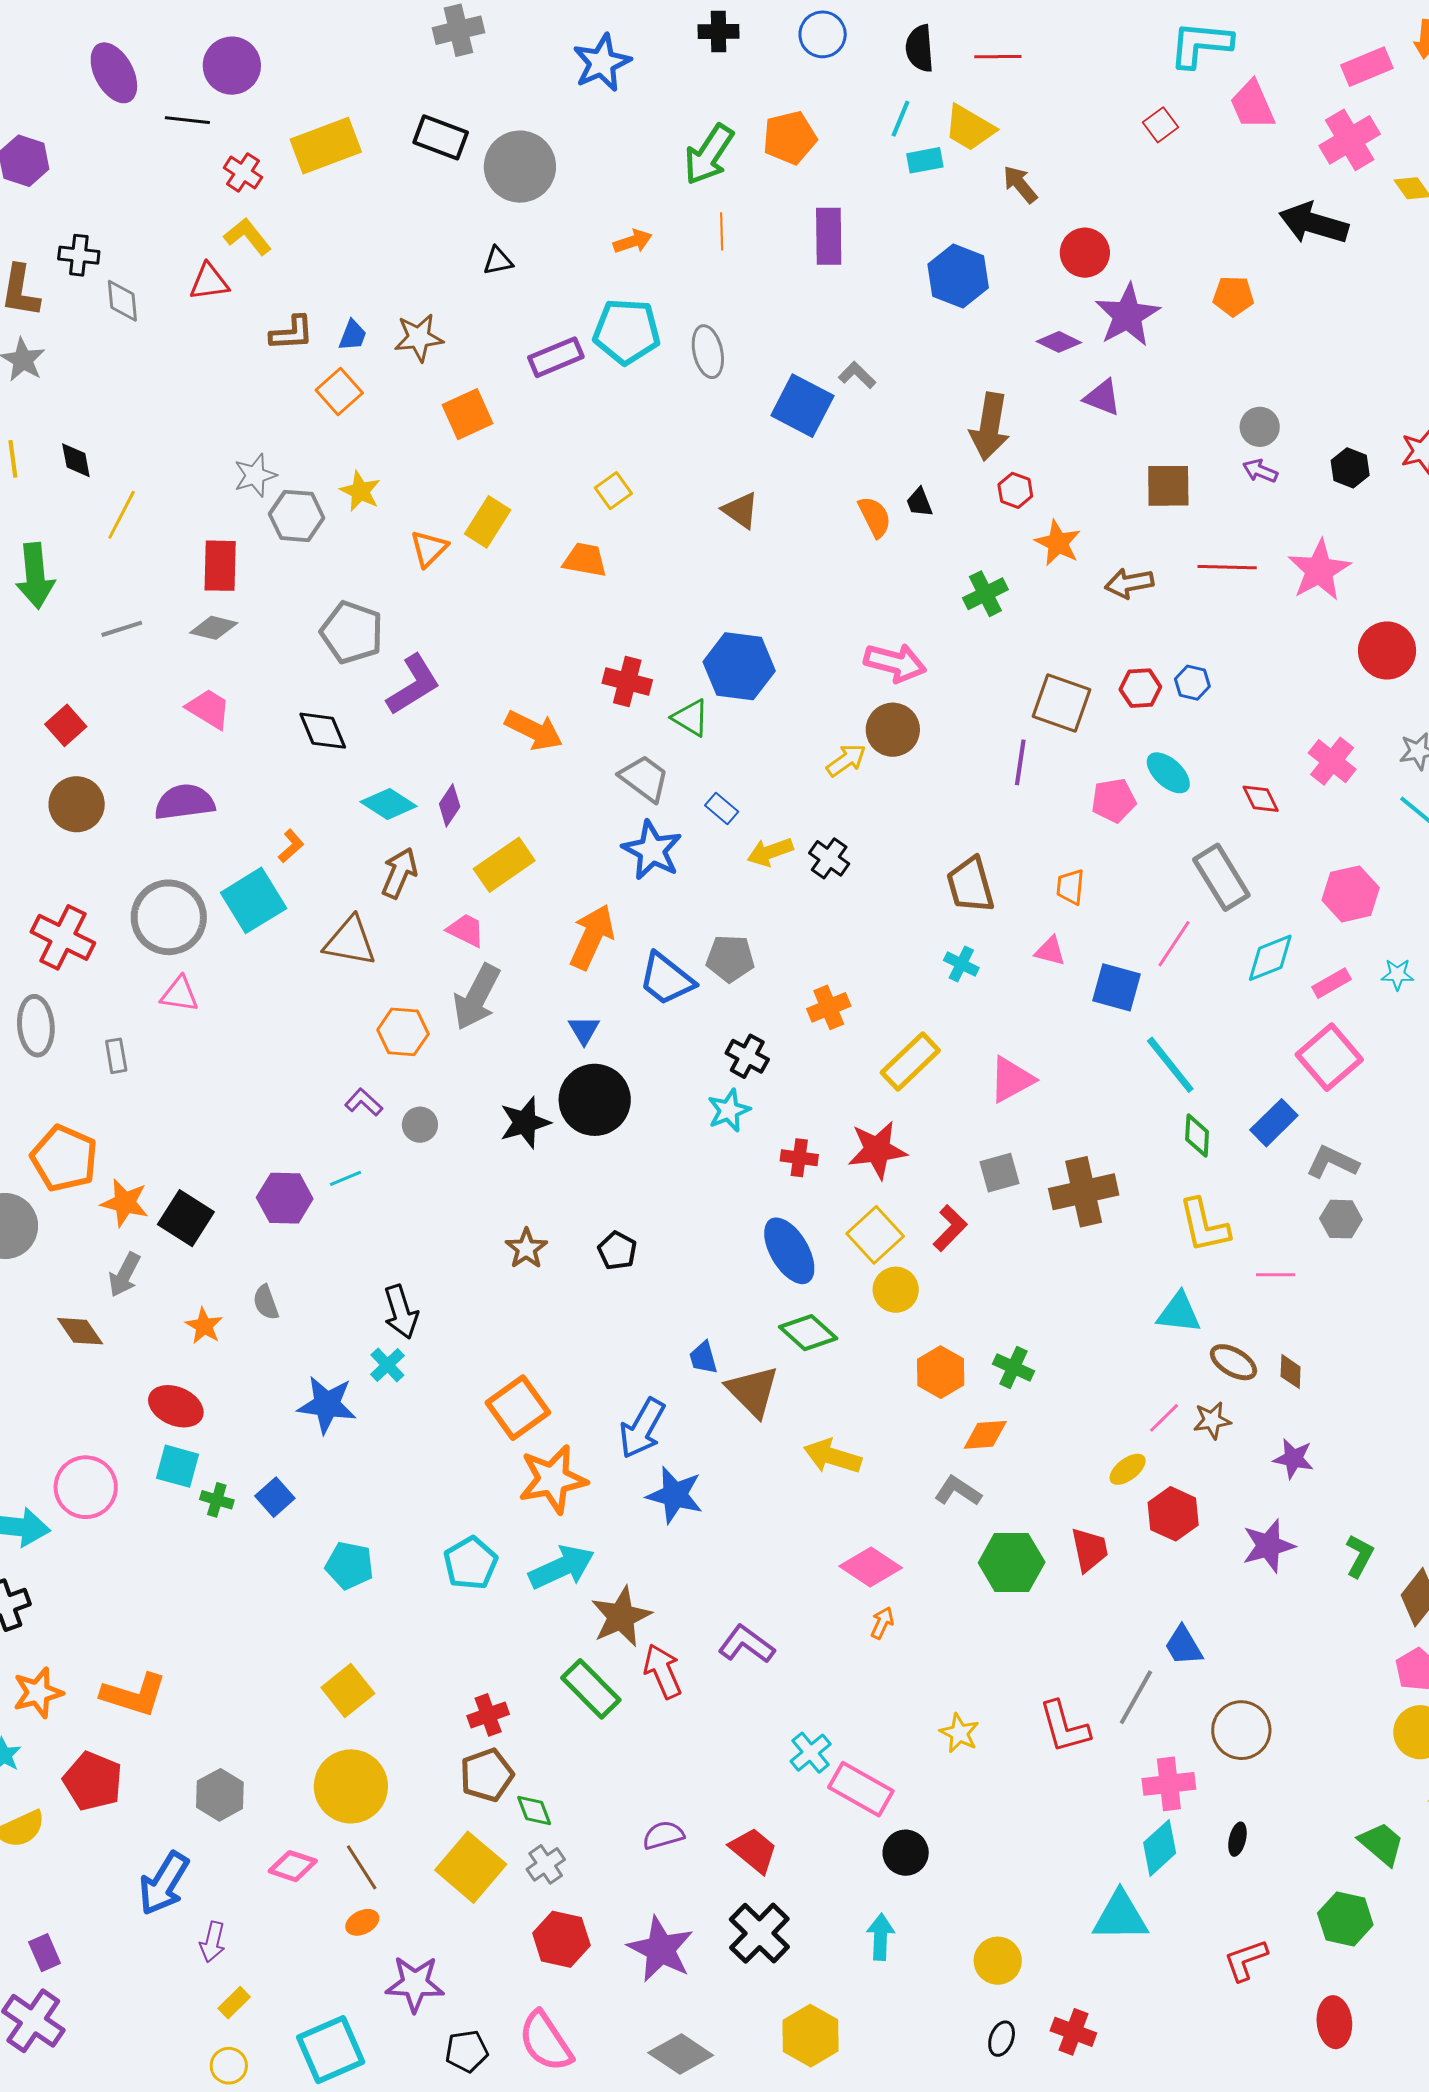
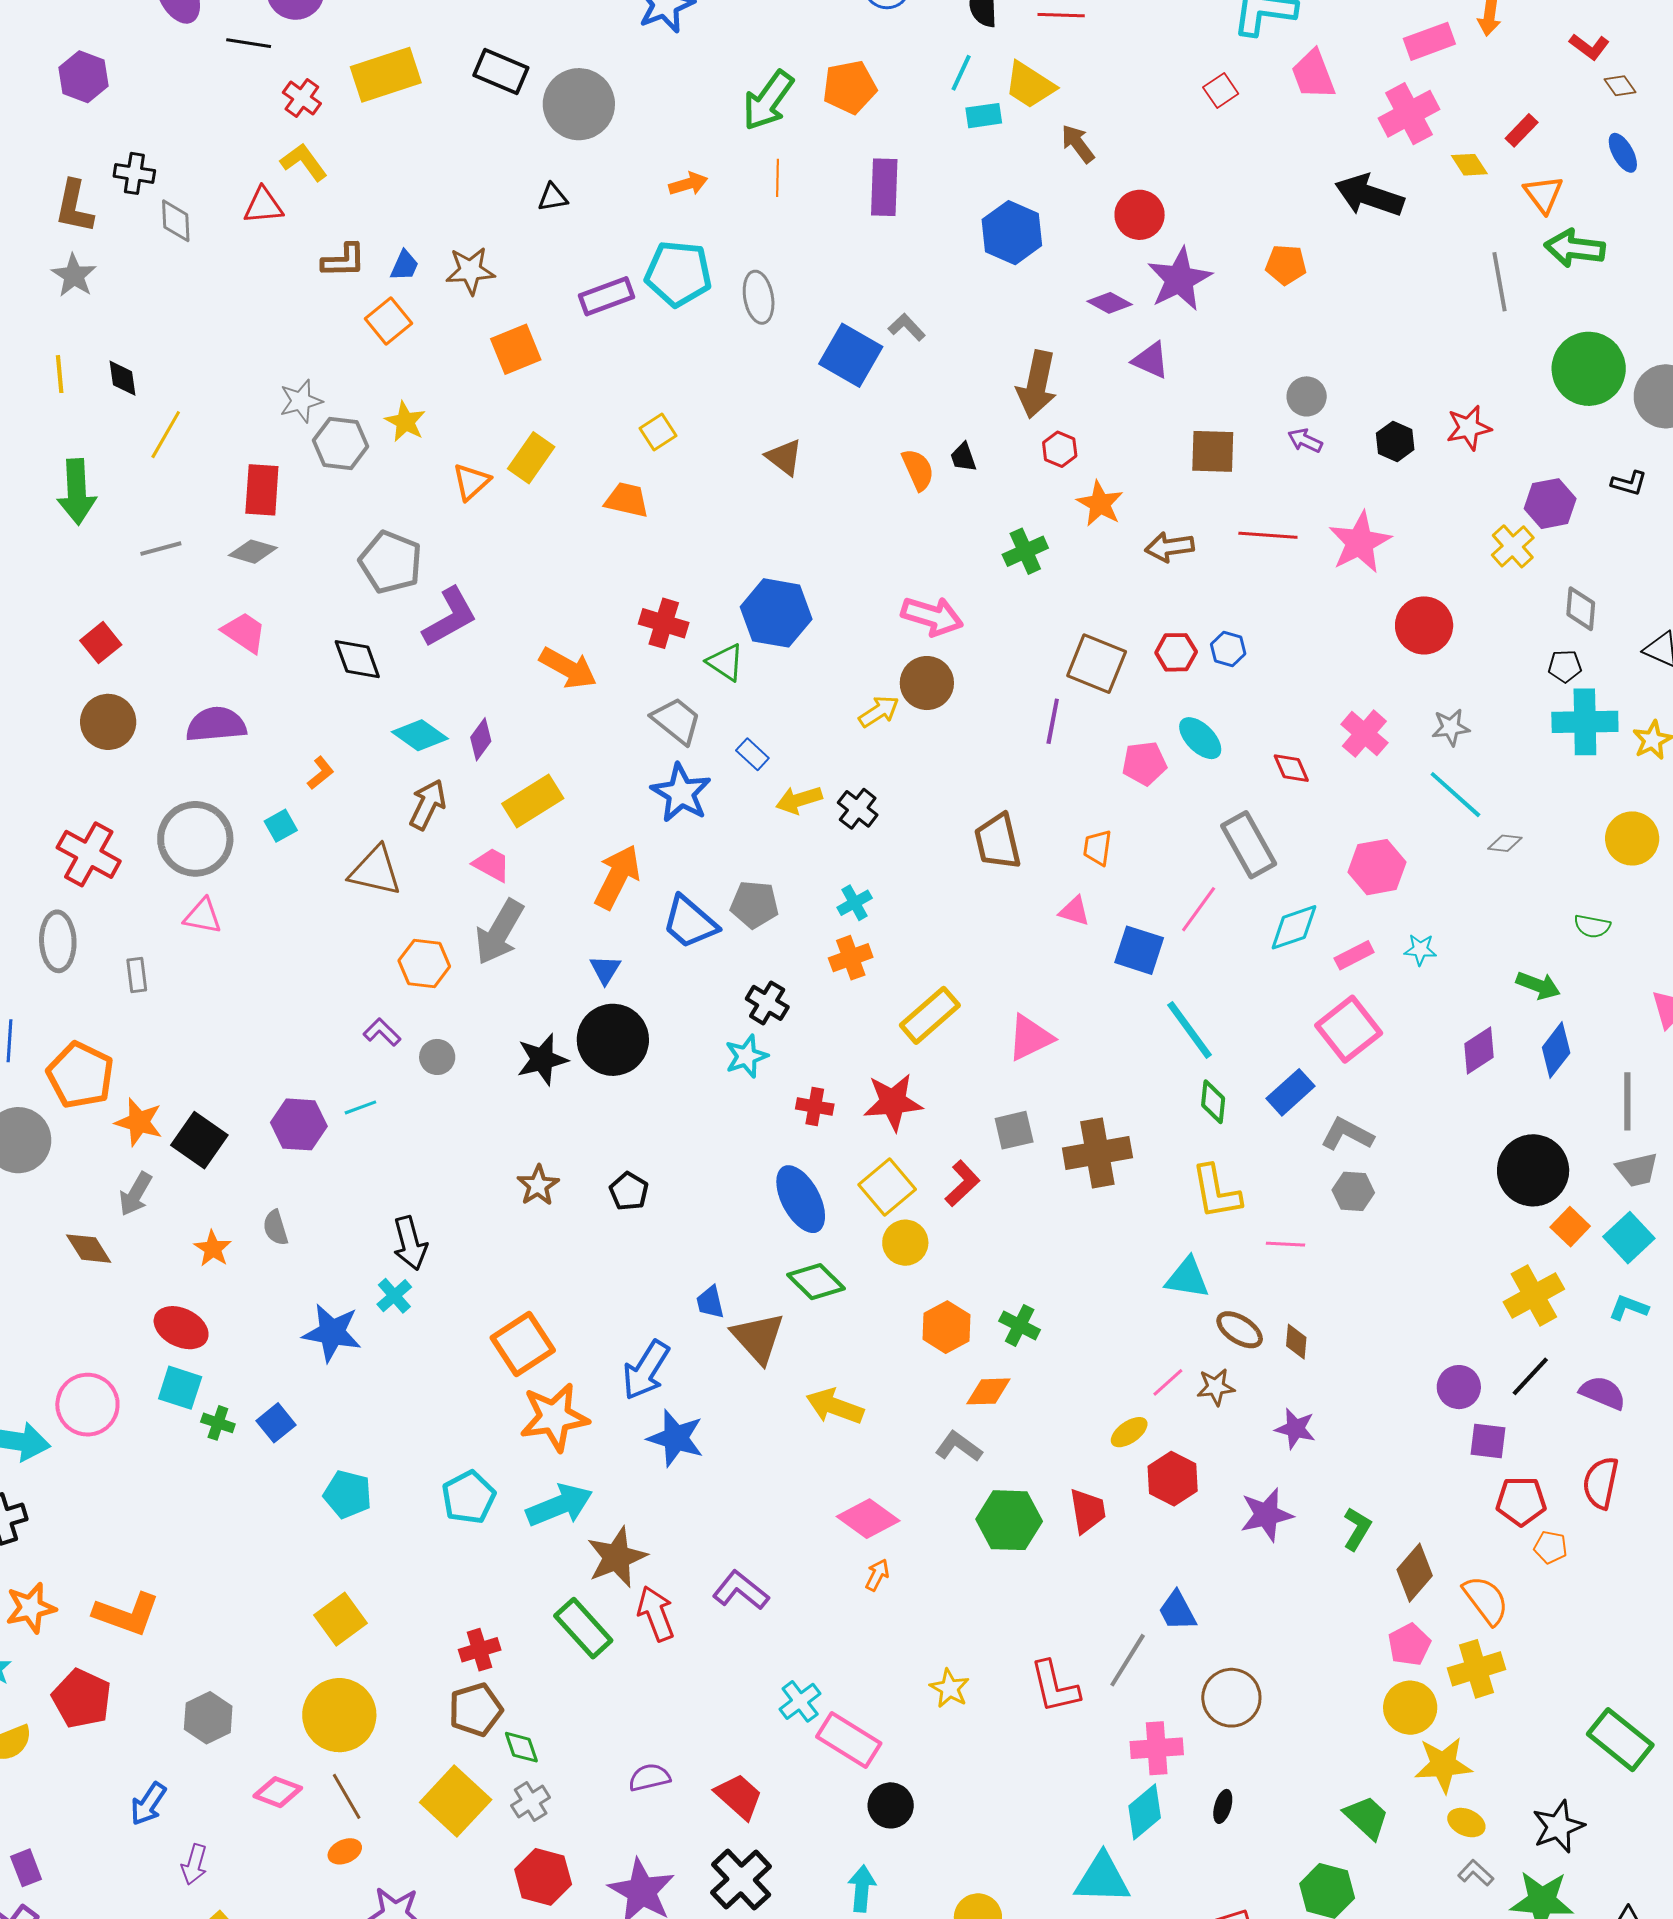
cyan square: (254, 900) -> (281, 826), size x0.5
cyan cross: (961, 964) -> (855, 903), moved, turned 32
blue arrow: (164, 1883) -> (148, 1804), size x0.7

